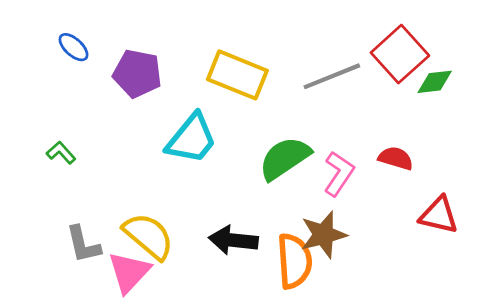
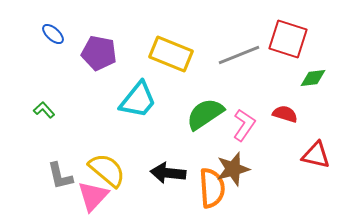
red square: (400, 54) -> (288, 39), turned -30
green diamond: (435, 82) -> (313, 78), moved

